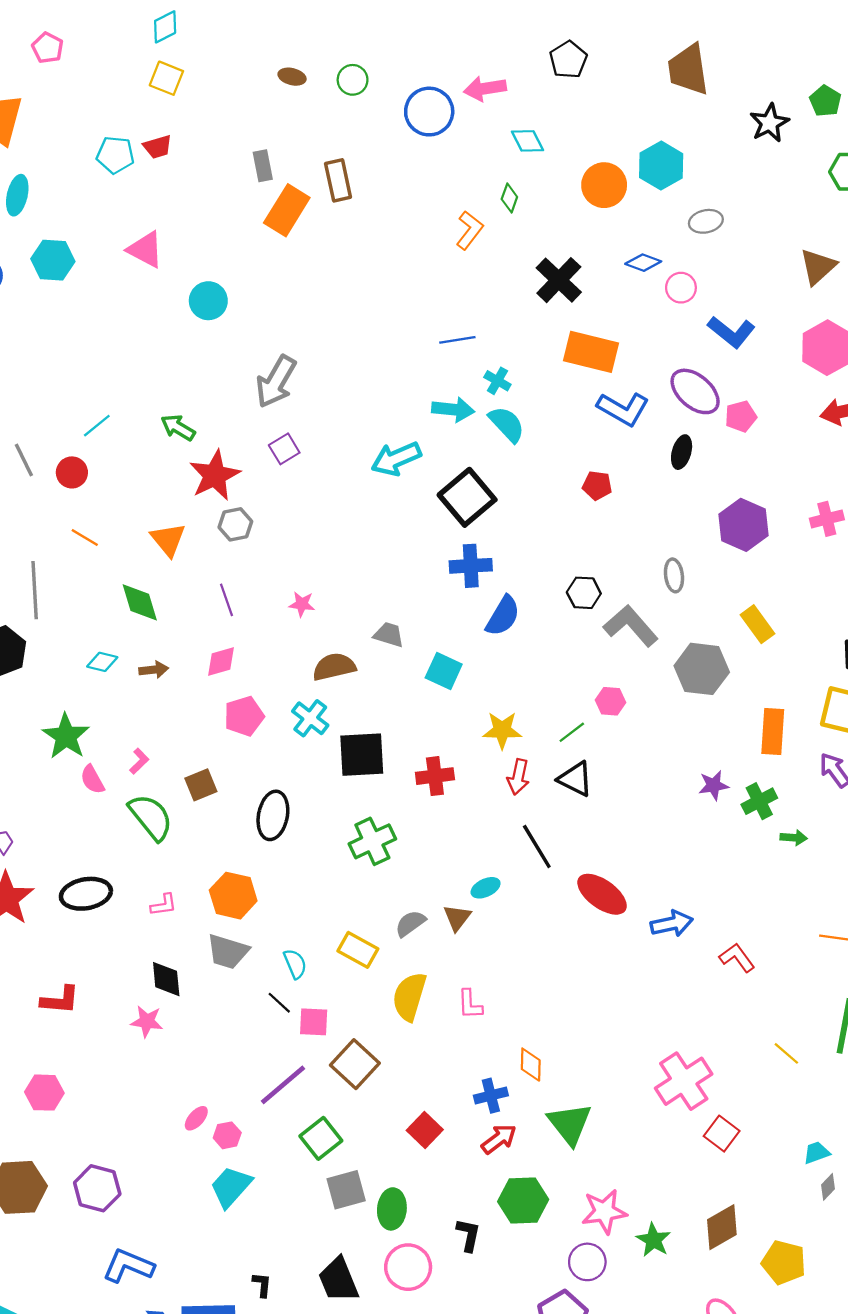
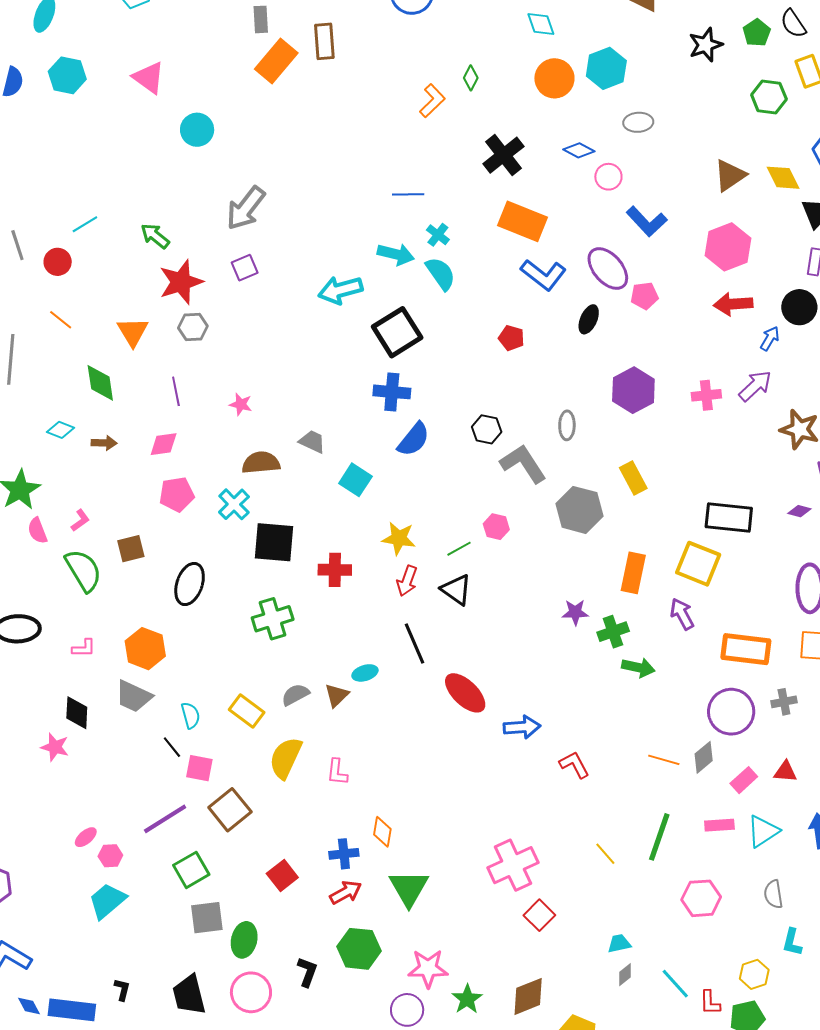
cyan diamond: (527, 141) -> (541, 24), moved
green arrow: (794, 838) -> (638, 667), size x1.4

